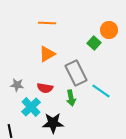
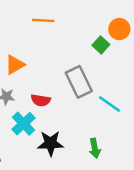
orange triangle: (47, 54) -> (15, 65), moved
green arrow: (71, 98) -> (95, 148), moved

